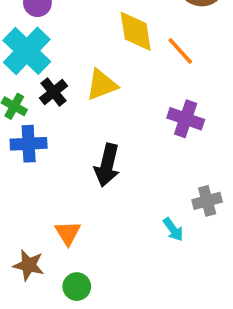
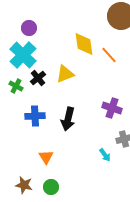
purple cross: (186, 119) -> (112, 108), moved
blue cross: (29, 144) -> (35, 116), moved
brown star: (29, 265) -> (24, 185), moved

